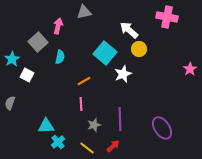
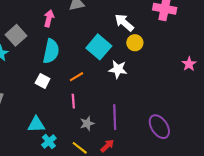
gray square: (38, 42) -> (16, 35), moved
cyan semicircle: (60, 57) -> (51, 51), size x1.6
white star: (123, 74) -> (118, 69), turned 30
white square: (27, 75) -> (43, 81), moved

